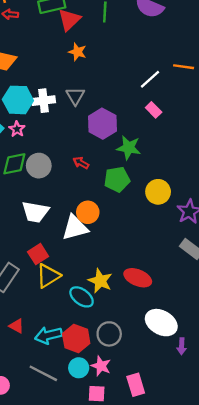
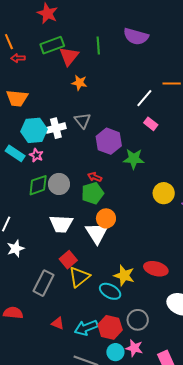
green pentagon: (117, 179) -> (93, 193), moved
white triangle: (75, 228) -> (97, 233), turned -40

